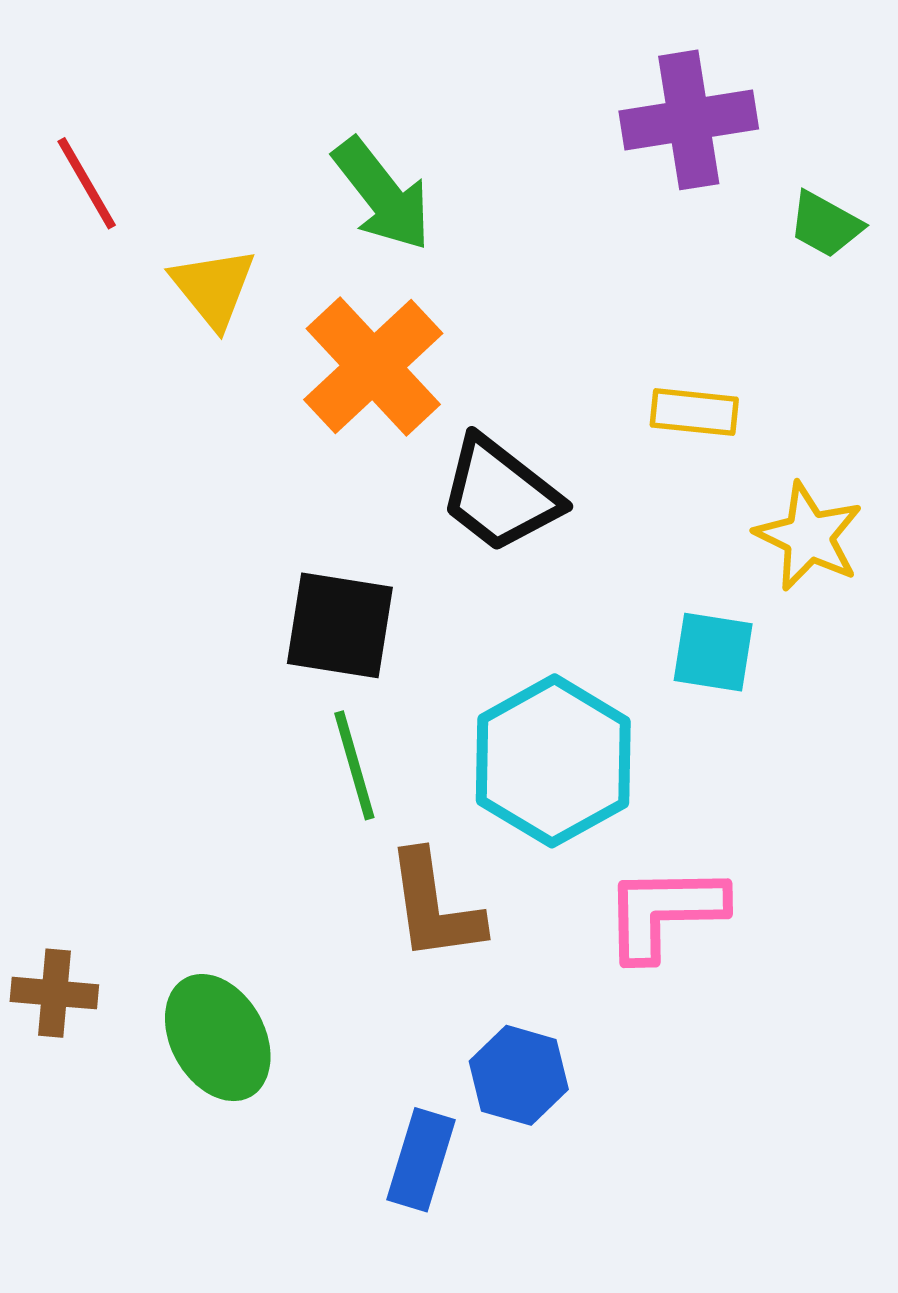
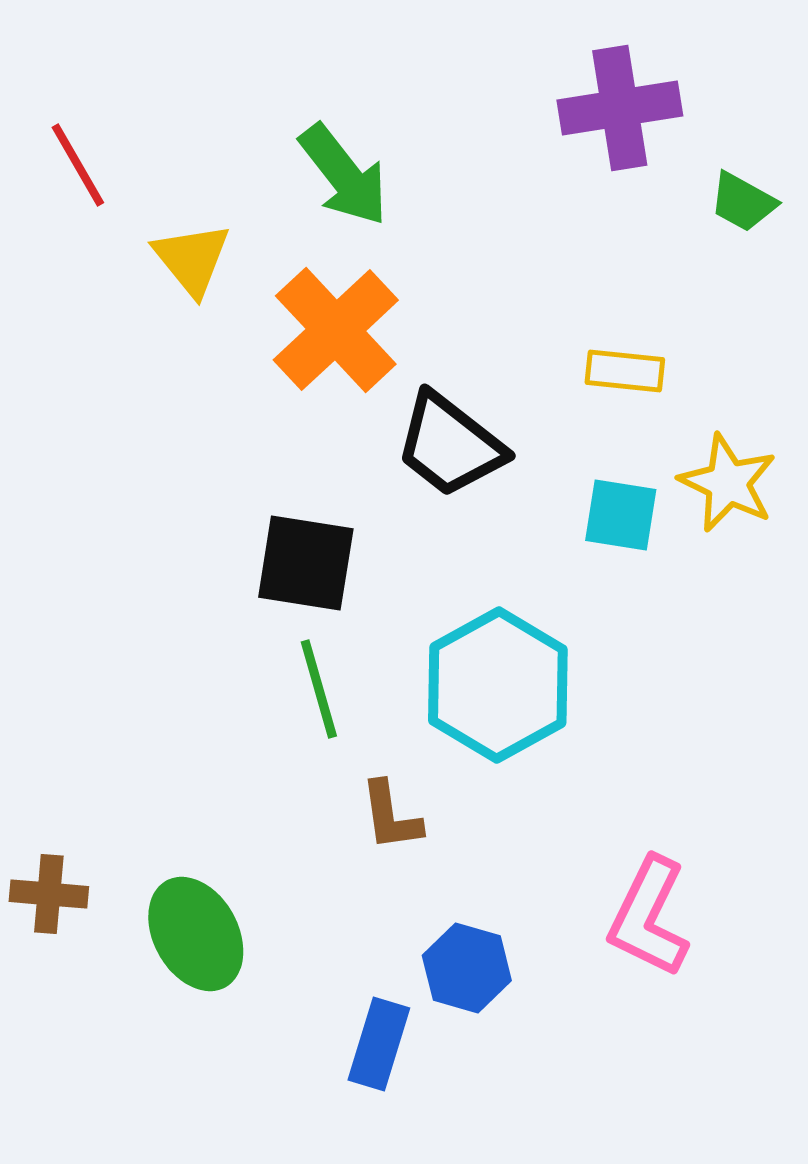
cyan square: (713, 652) -> (621, 515), moved
brown L-shape: (434, 906) -> (391, 816), size x0.7
pink L-shape: (664, 912) -> (649, 917), moved, turned -63

